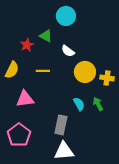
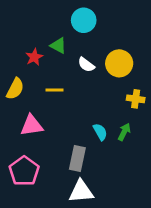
yellow circle: (85, 72) -> (119, 63), moved
green arrow: (98, 104) -> (124, 132), turned 56

